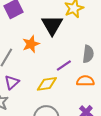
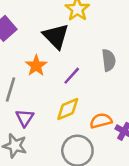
purple line: (64, 66) -> (72, 76), moved
orange semicircle: (85, 81) -> (101, 121), moved

